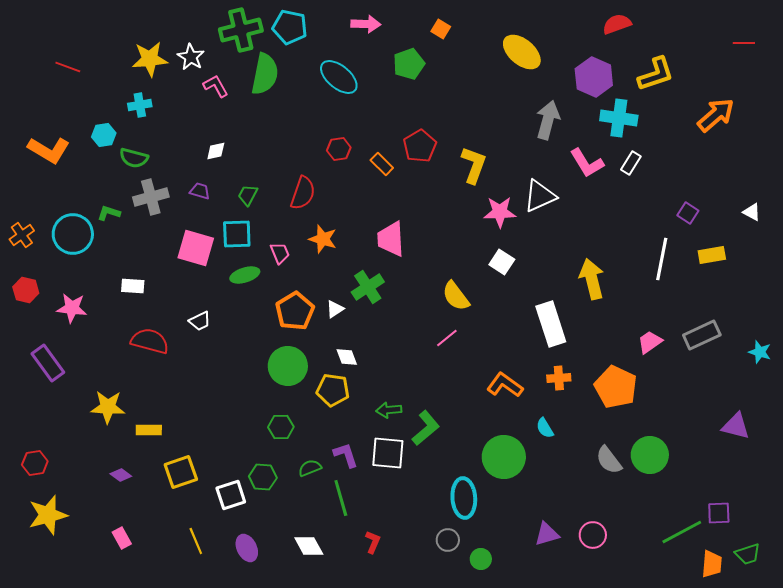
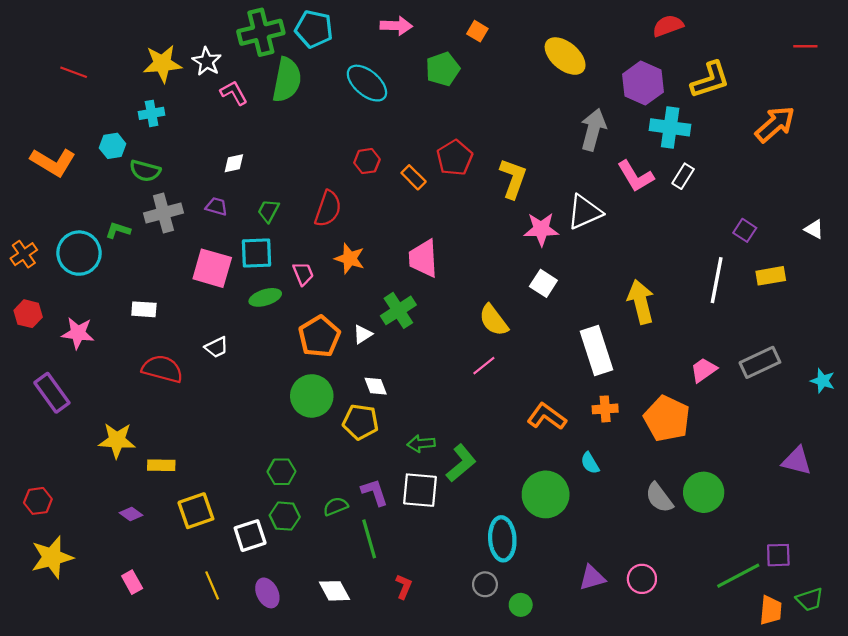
green hexagon: (281, 427) -> (281, 472), moved

